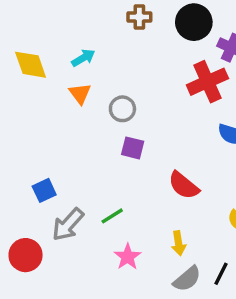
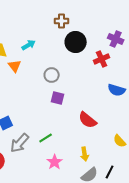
black circle: (194, 22) -> (76, 42), moved
red cross: (207, 82) -> (102, 59), size x0.7
orange triangle: (80, 94) -> (15, 66), moved

